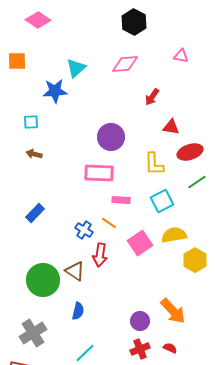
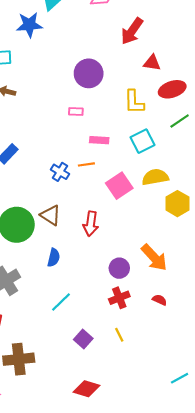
red arrow: (152, 97) -> (132, 31), size x1.5
pink rectangle: (99, 173) -> (76, 112), size x0.5
orange line: (109, 223) -> (86, 164), turned -42
red arrow: (100, 255) -> (91, 224), moved
red semicircle: (170, 348) -> (159, 300), moved

